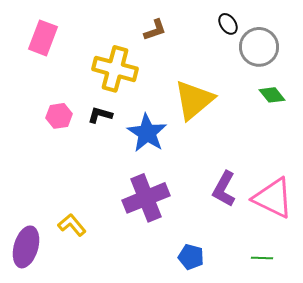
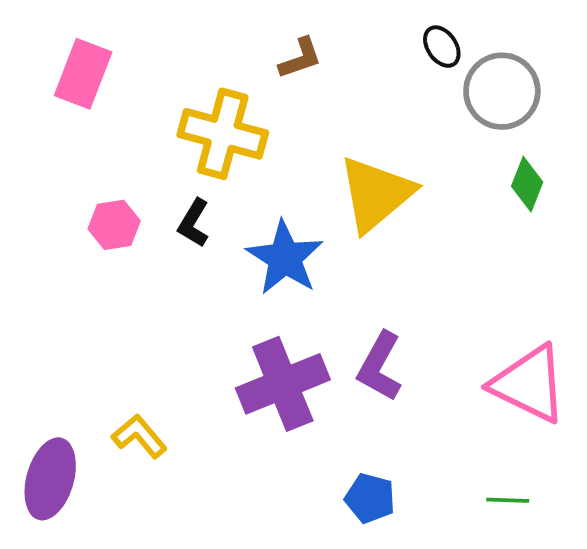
green diamond: (272, 95) -> (527, 184), turned 60
black L-shape: (100, 115) -> (194, 223), turned -75
purple L-shape: (224, 189) -> (380, 366), moved

